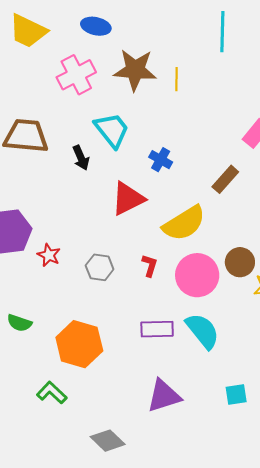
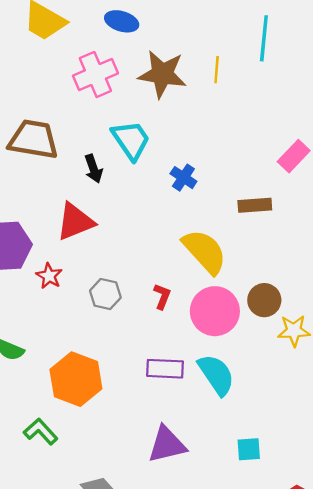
yellow line: (176, 79) -> (217, 70), moved
brown rectangle: (225, 179) -> (255, 205), turned 40
red triangle: (128, 199) -> (75, 222), moved
yellow semicircle: (184, 223) -> (205, 252), turned -105

